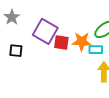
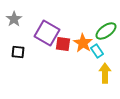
orange star: (82, 41) -> (83, 43), turned 30
cyan rectangle: (96, 50) -> (97, 51), turned 56

